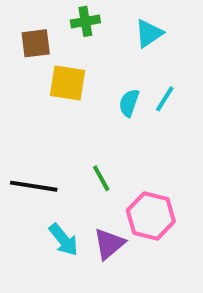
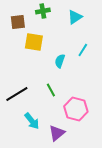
cyan semicircle: (129, 103) -> (60, 61), moved
black line: (34, 186) -> (17, 94), turned -40
purple triangle: (109, 244) -> (57, 133), moved

